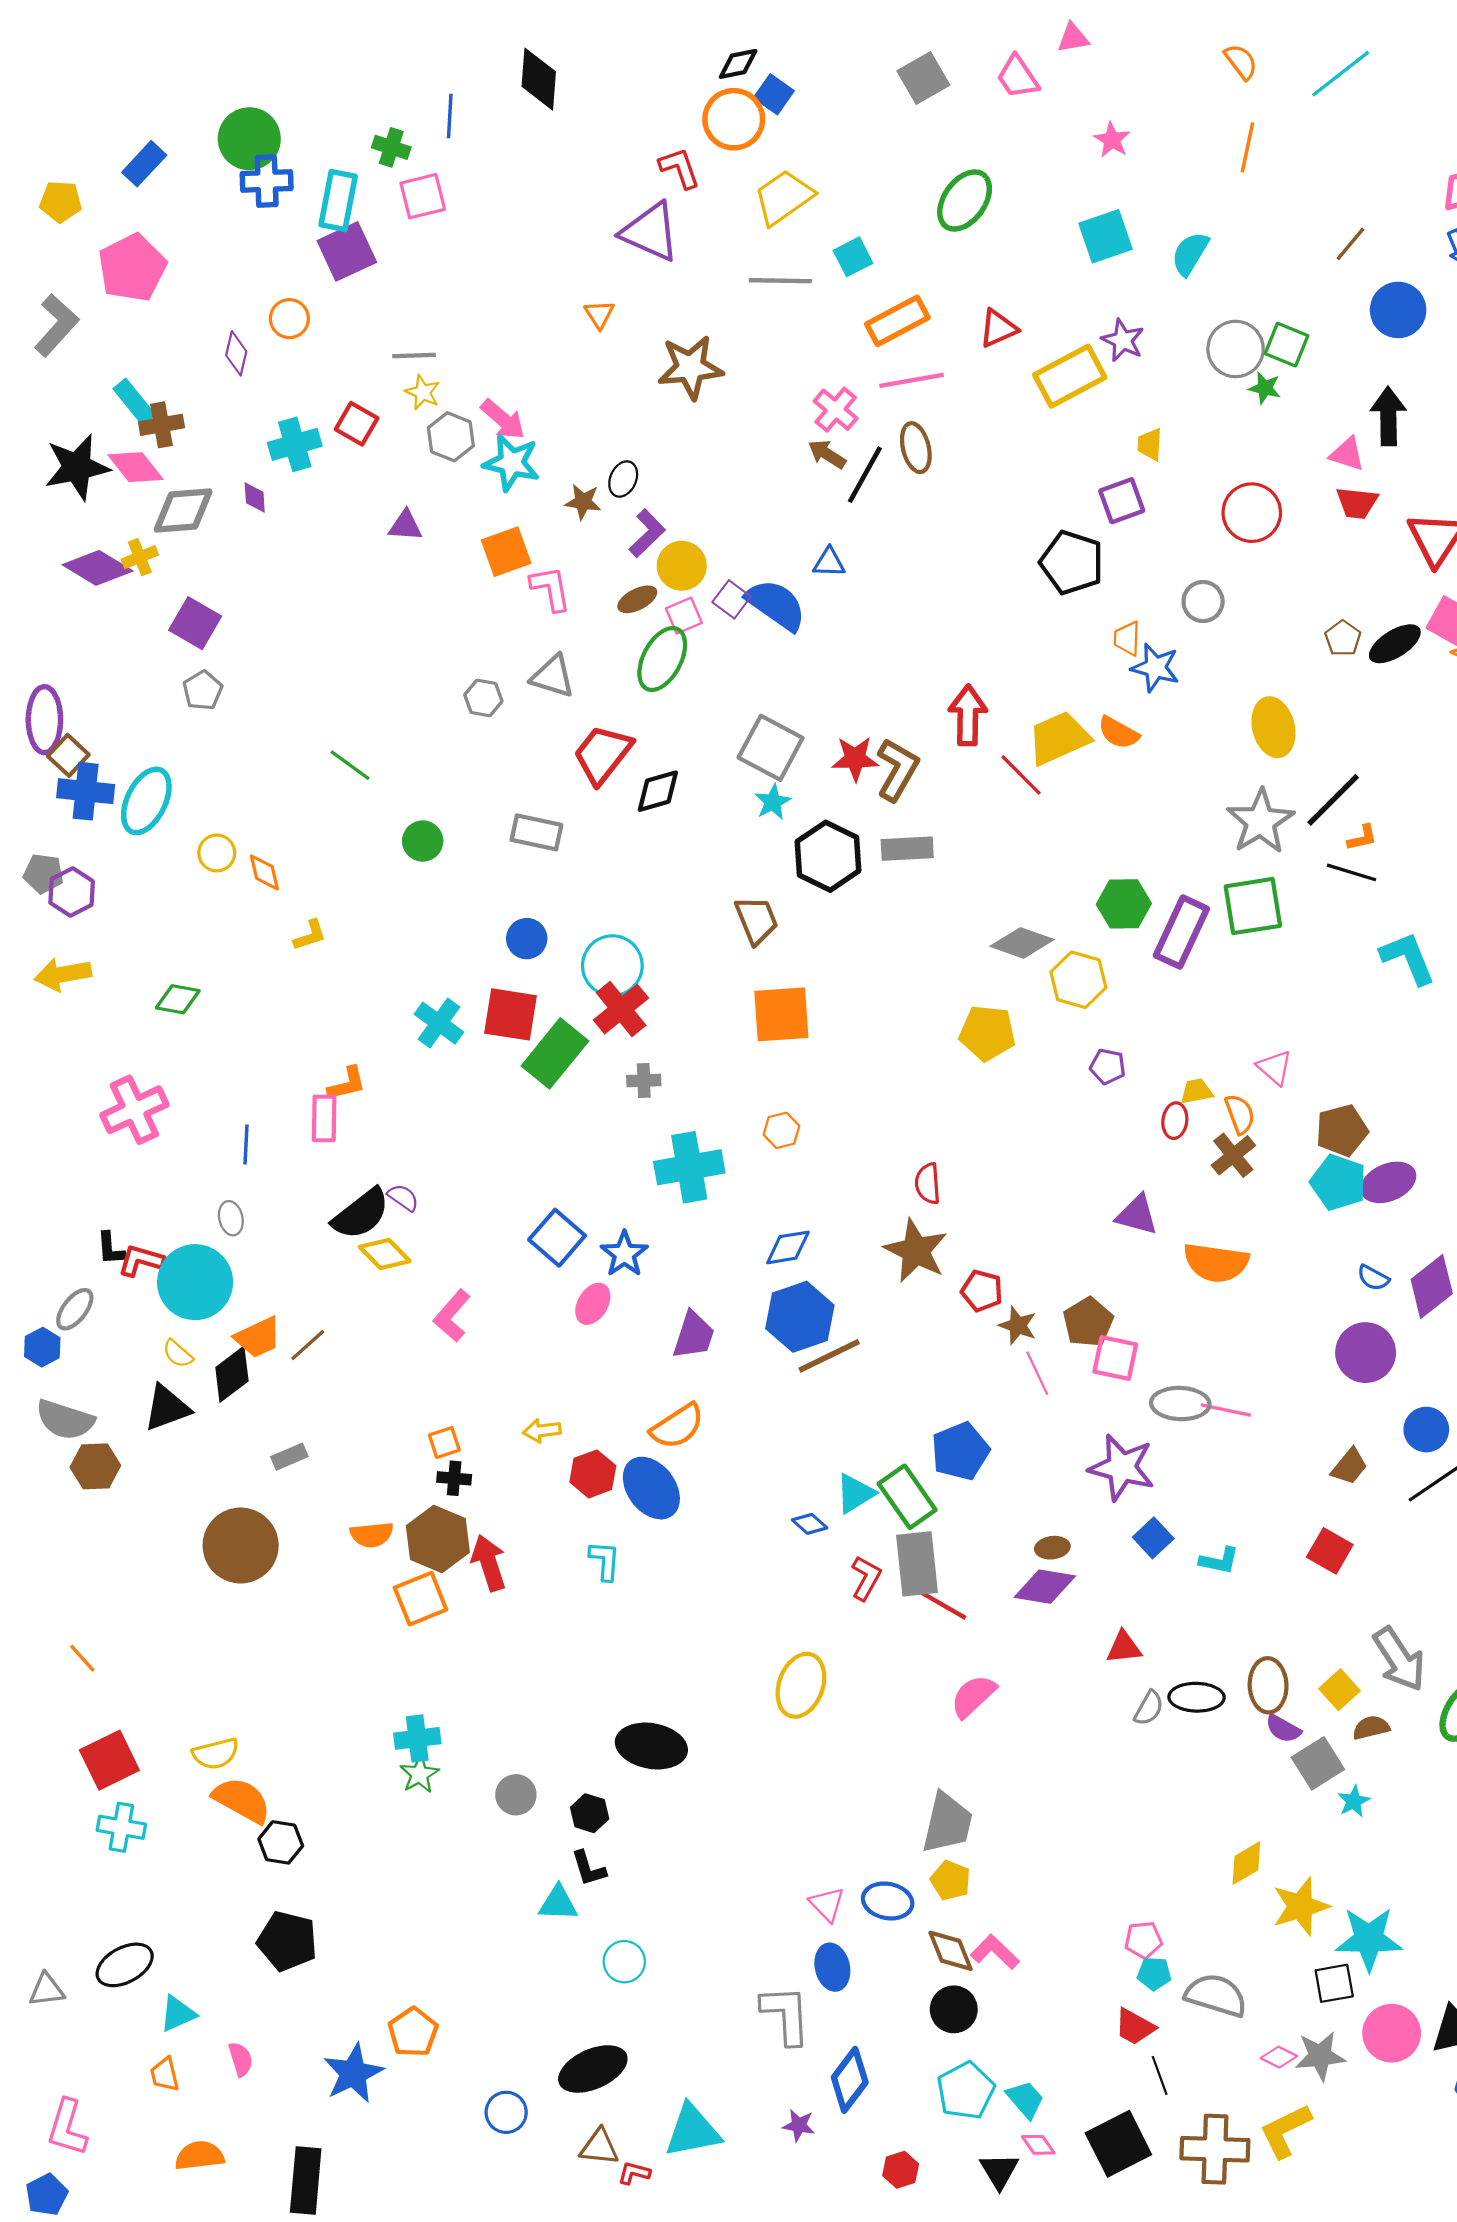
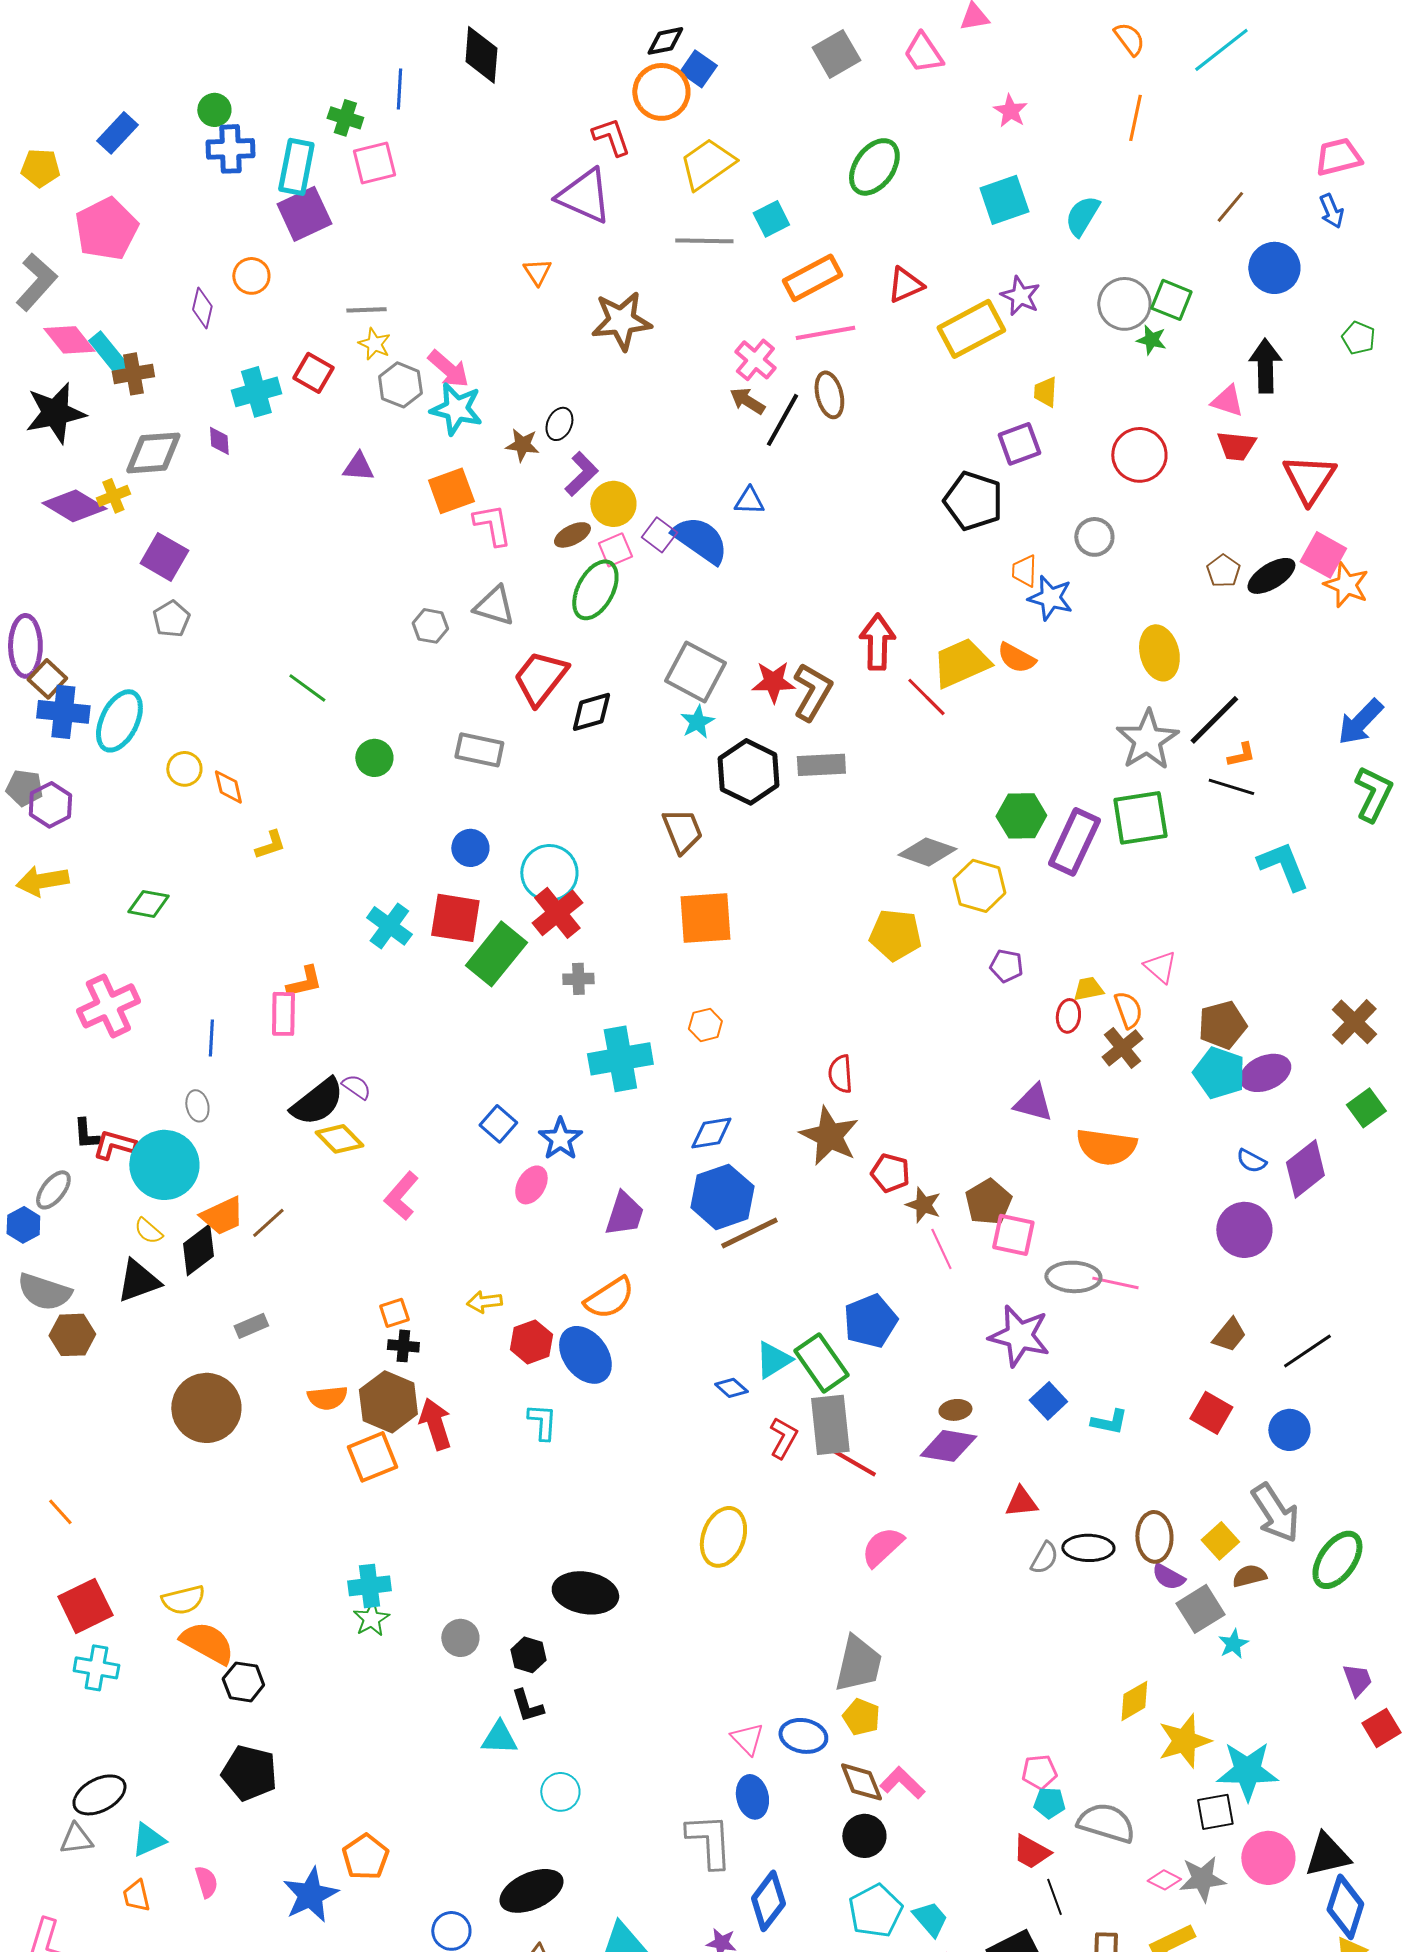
green circle: (249, 139) -> (214, 110), size x0.6
pink diamond: (135, 467) -> (69, 340), moved
blue square: (557, 1238) -> (498, 1124), size x0.7
blue circle: (1426, 1430) -> (1289, 1430), moved
gray triangle: (47, 1990) -> (76, 1839), moved

